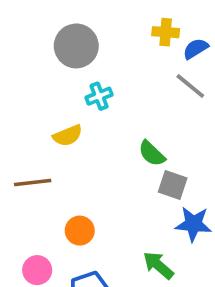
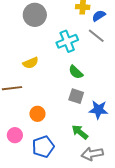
cyan cross: (99, 96) -> (67, 41), moved, size x1.5
gray square: (173, 185) -> (76, 96), moved

